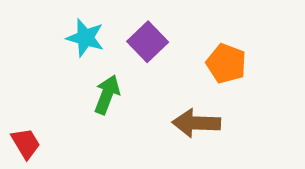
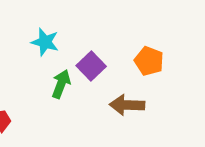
purple square: (148, 42) -> (91, 66), moved

